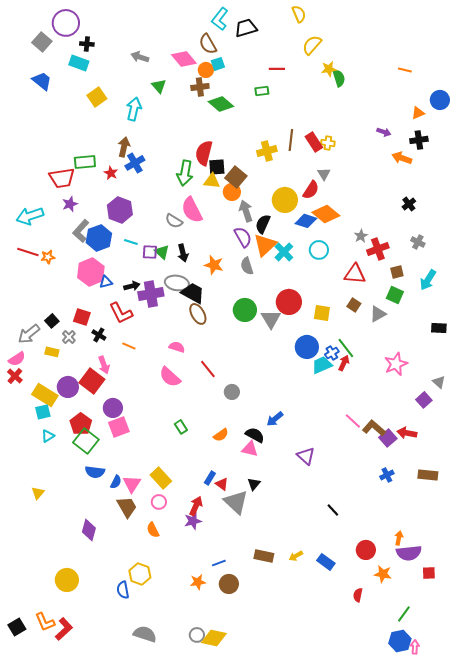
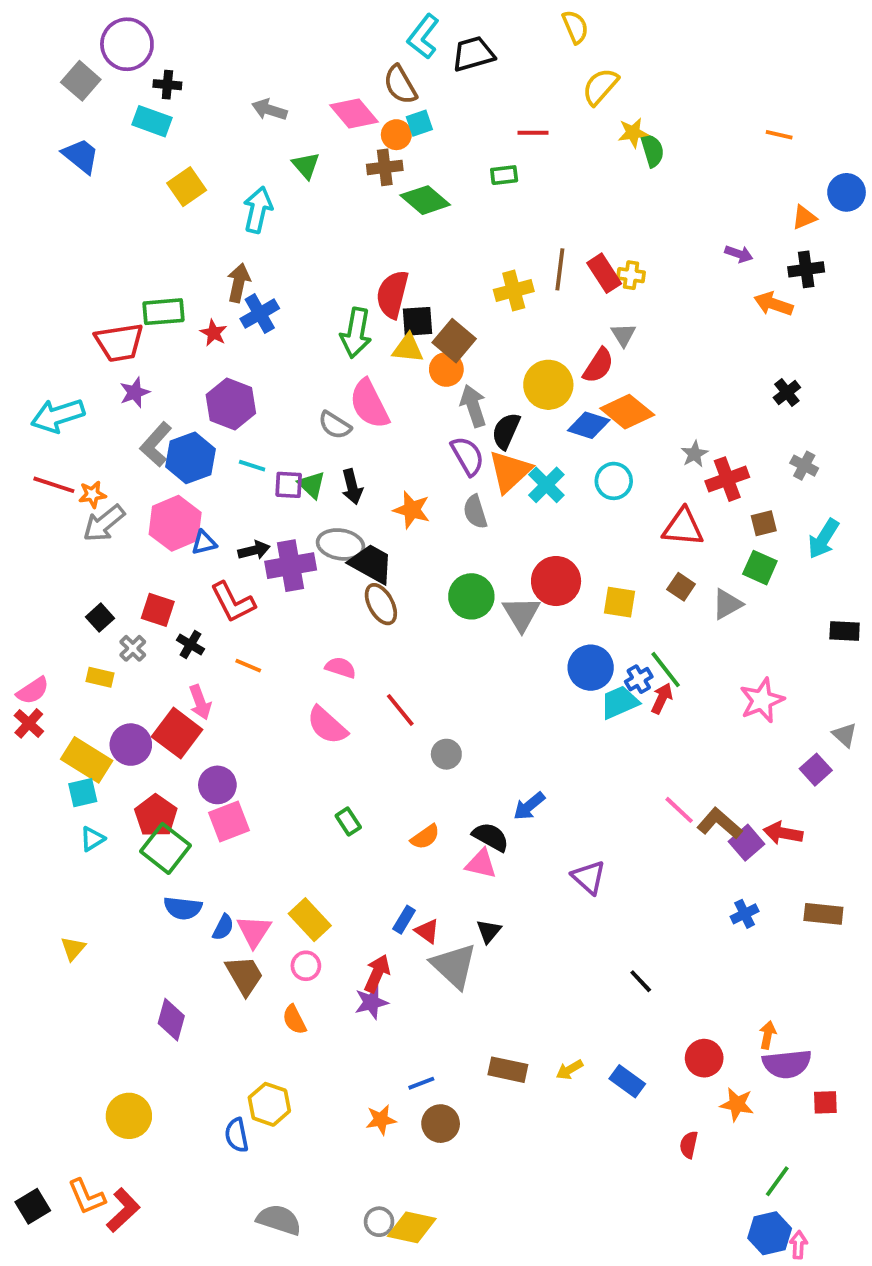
gray arrow: (29, 334) -> (104, 523), moved

